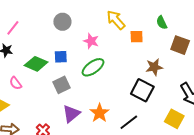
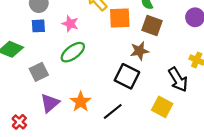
orange square: (137, 37) -> (120, 18), size x1.5
brown square: (180, 45) -> (152, 25), moved
blue square: (61, 57) -> (38, 26), moved

